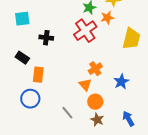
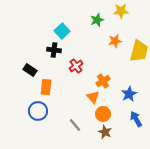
orange star: (107, 18) -> (115, 41), moved
cyan square: (22, 19) -> (62, 31), moved, turned -35
red cross: (85, 31) -> (76, 66), moved, size x0.6
blue arrow: (128, 119) -> (136, 119), moved

